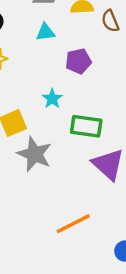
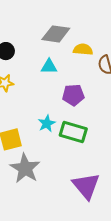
green rectangle: (86, 126) -> (73, 132), moved

